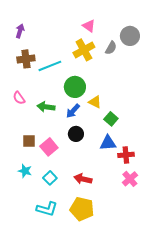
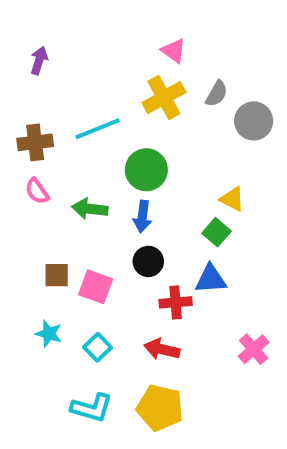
gray circle: (130, 36) -> (254, 121), moved
brown cross: (26, 59) -> (35, 142), moved
yellow triangle: (95, 102) -> (232, 199), moved
blue arrow: (73, 111) -> (142, 217), turned -35
pink square: (49, 147) -> (96, 287), turned -30
red cross: (126, 155) -> (176, 302), moved

